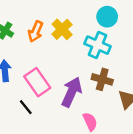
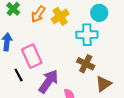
cyan cross: (97, 45) -> (87, 35), turned -35
purple arrow: (72, 92) -> (48, 81), moved

